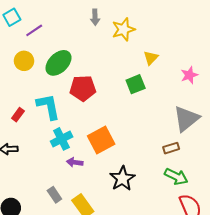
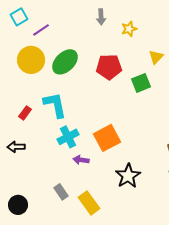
yellow star: (123, 29) -> (129, 29), size x0.7
yellow circle: (24, 61) -> (31, 60), size x1.4
red pentagon: (83, 88) -> (109, 67), moved

